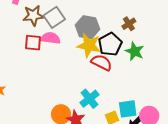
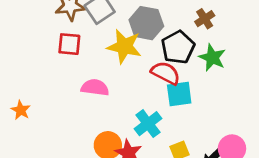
pink semicircle: (50, 38) -> (95, 87), moved
yellow star: (89, 45) -> (124, 46), moved
cyan square: (128, 109) -> (179, 94), moved

